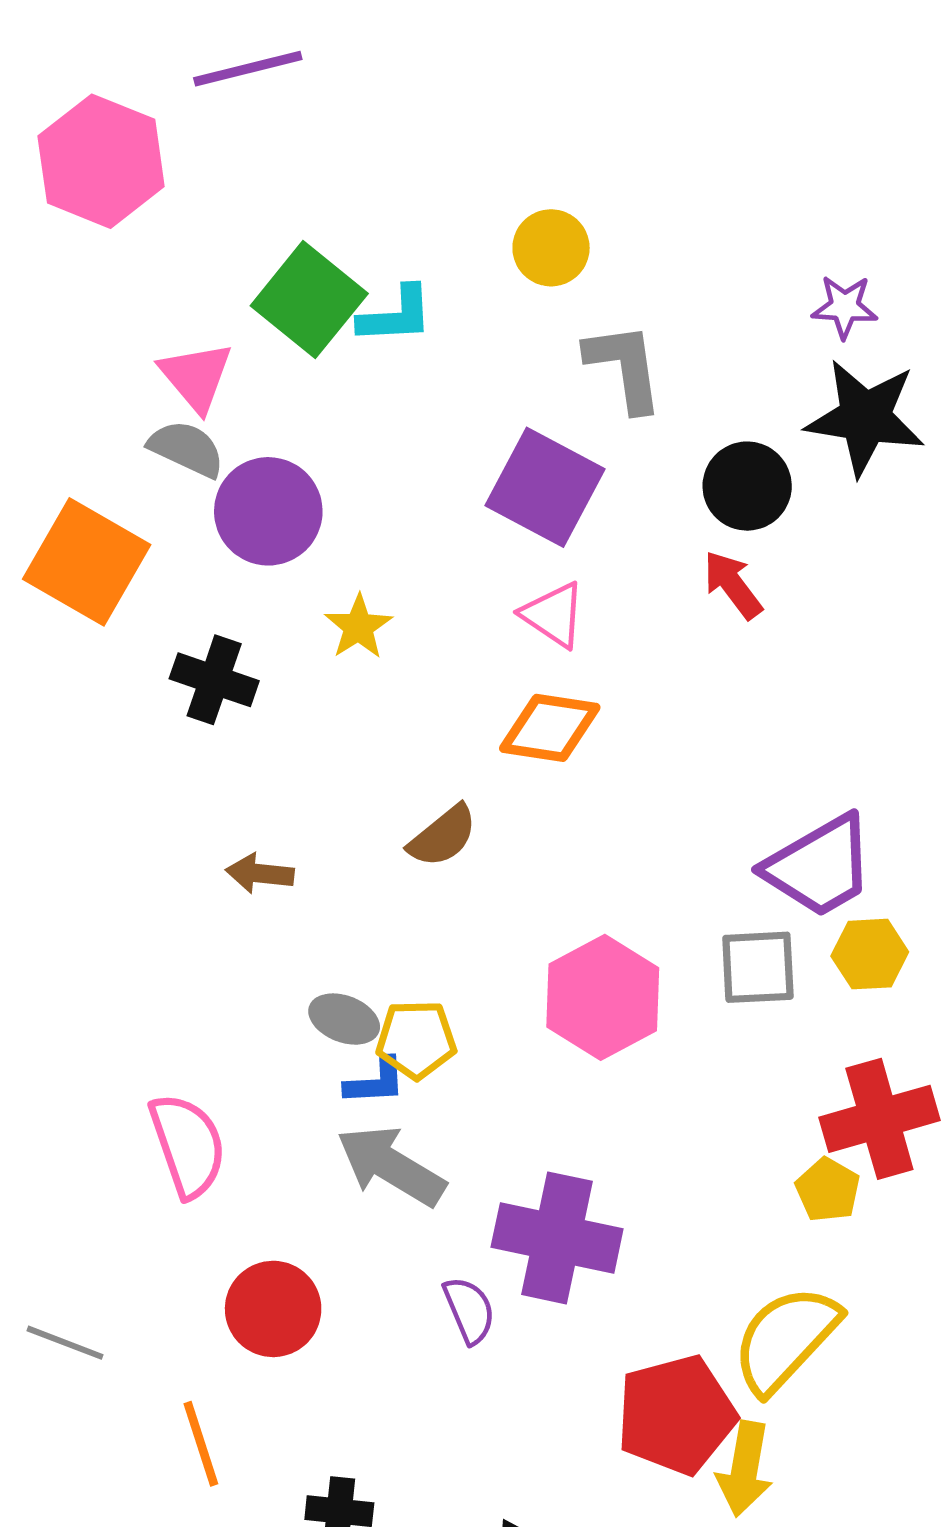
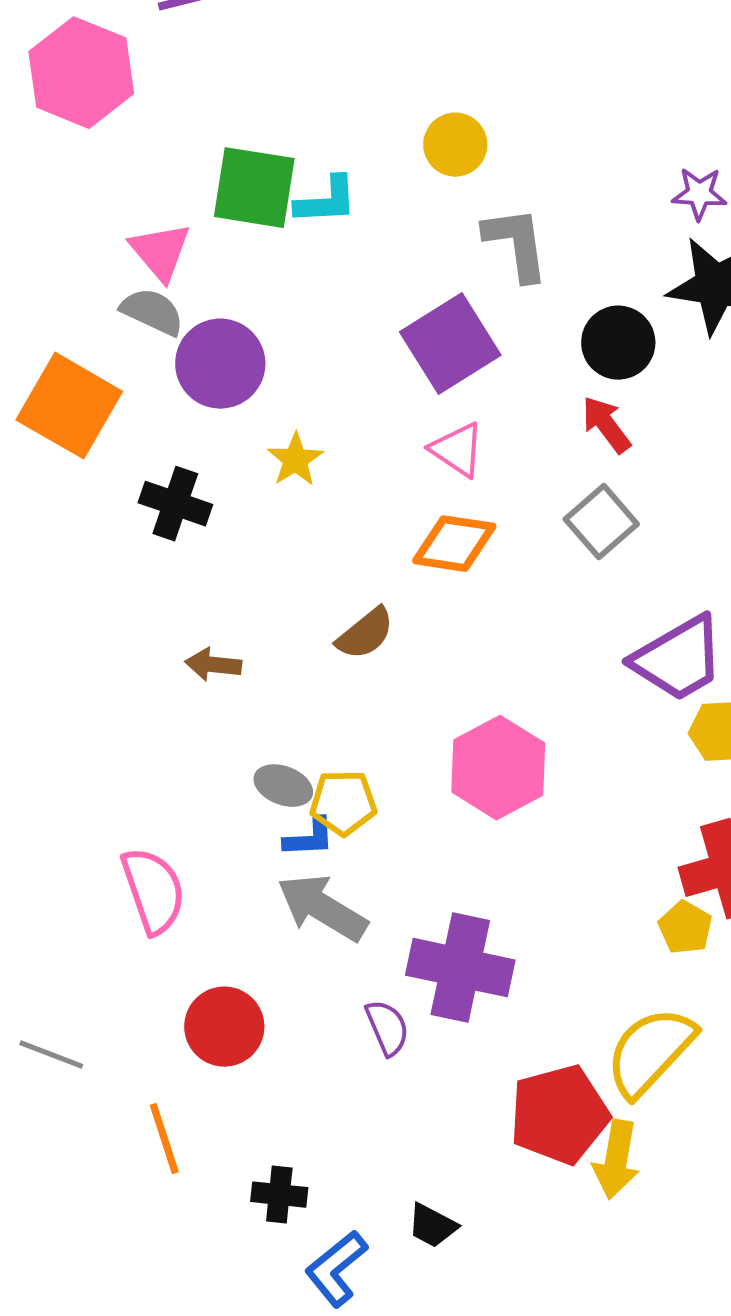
green square: (309, 300) -> (254, 188), turned -30
purple square: (545, 487) -> (450, 344), turned 30
gray square: (758, 967) -> (601, 522), moved, turned -38

